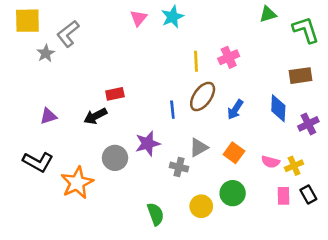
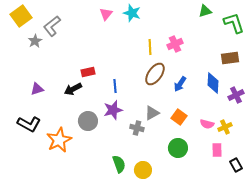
cyan star: (172, 17) -> (132, 13), turned -30
yellow square: (27, 21) -> (21, 16), turned -35
blue line: (172, 110) -> (115, 86), moved
black rectangle: (308, 194) -> (236, 165), moved
yellow circle: (201, 206) -> (143, 170), moved

